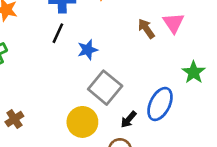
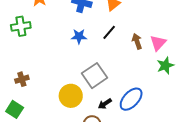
black line: (58, 33) -> (109, 32), moved
blue star: (88, 50) -> (79, 36), moved
green star: (194, 72) -> (165, 65), moved

